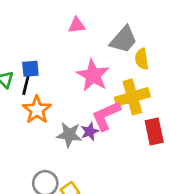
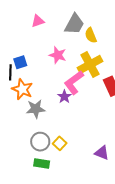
blue square: (30, 69) -> (20, 62), moved
pink star: (93, 75) -> (58, 55), size x0.7
gray star: (69, 135) -> (36, 109), moved

